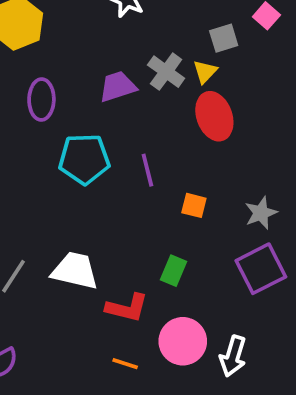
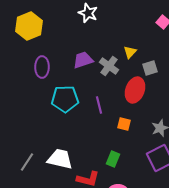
gray square: (224, 38) -> (150, 68), moved
gray cross: (166, 72) -> (109, 66), moved
red ellipse: (214, 116) -> (135, 90), moved, turned 40

